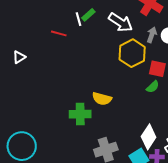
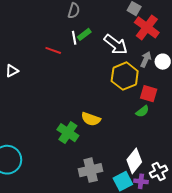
green cross: (80, 114) -> (68, 133), turned 30

